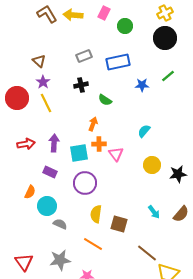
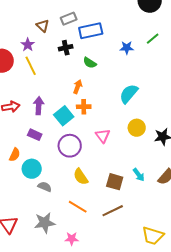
brown triangle: (39, 61) -> (43, 26), moved
blue rectangle: (118, 62) -> (91, 31), moved
cyan semicircle: (144, 131) -> (129, 94), size x1.5
cyan square: (79, 153) -> (64, 116), turned -30
pink triangle: (116, 154) -> (103, 136), moved
yellow semicircle: (96, 214) -> (81, 177), turned -42
brown square: (119, 224) -> (115, 182), moved
brown line: (147, 253) -> (113, 211), moved, turned -65

